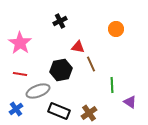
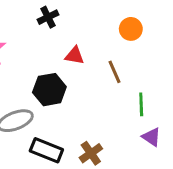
brown line: (91, 64) -> (115, 72), moved
green line: (112, 85) -> (141, 104), moved

